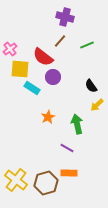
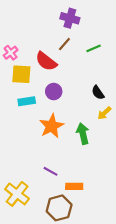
purple circle: (53, 77) -> (54, 92), moved
cyan rectangle: (32, 88) -> (27, 101), moved, turned -42
orange star: (48, 117) -> (52, 126), size x1.6
purple line: (67, 148) -> (50, 171), moved
brown hexagon: (46, 183) -> (59, 208), moved

